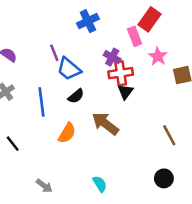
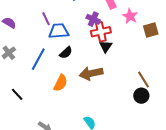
blue trapezoid: (69, 69) -> (59, 31), turned 140
blue line: (41, 102) -> (38, 59), turned 40
brown arrow: (105, 124) -> (91, 73), turned -45
black circle: (164, 178) -> (141, 96), moved

